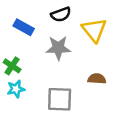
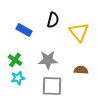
black semicircle: (61, 14) -> (53, 20), turned -56
gray star: (58, 48) -> (48, 60), moved

